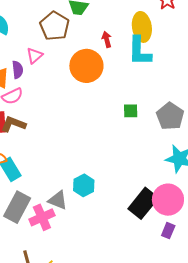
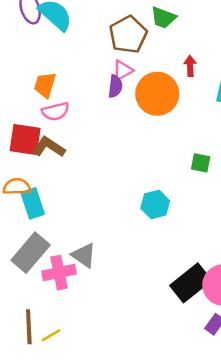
pink triangle: (35, 55) -> (123, 70), moved
purple semicircle: (18, 70) -> (115, 86), moved
cyan hexagon: (84, 185) -> (155, 204), moved

